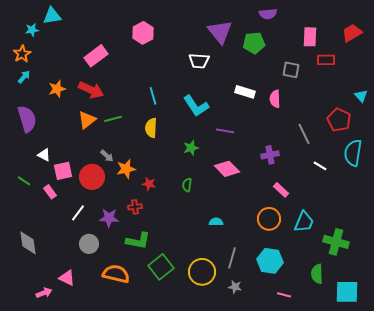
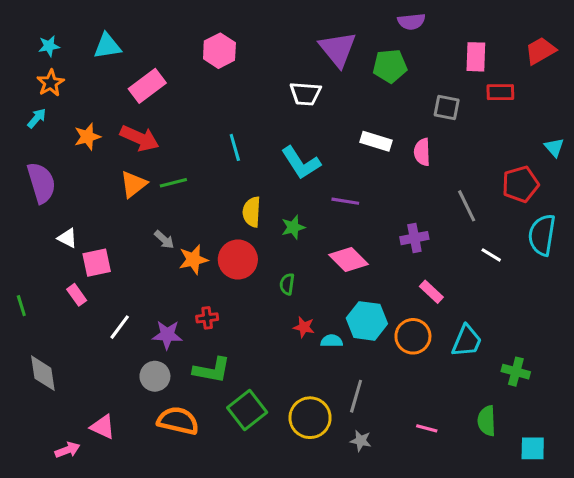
cyan triangle: (52, 16) -> (107, 46), moved
orange star: (22, 54) -> (51, 83), moved
red pentagon: (339, 120) -> (520, 184), turned 30
yellow semicircle: (151, 128) -> (252, 212), moved
red circle: (92, 177) -> (238, 260), moved
green line: (24, 181) -> (21, 306), moved, turned 40
red star: (149, 184) -> (304, 327), moved
green cross: (336, 242) -> (516, 372), size x0.7
gray circle: (89, 244) -> (155, 376), moved
cyan hexagon: (270, 261) -> (367, 321), moved
cyan square: (347, 292) -> (533, 448), size x0.7
pink line: (284, 295) -> (427, 428), moved

